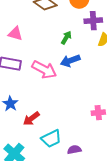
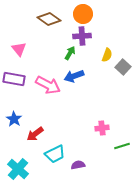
purple cross: (93, 21) -> (82, 36), moved
pink triangle: (15, 34) -> (19, 49), turned 35

